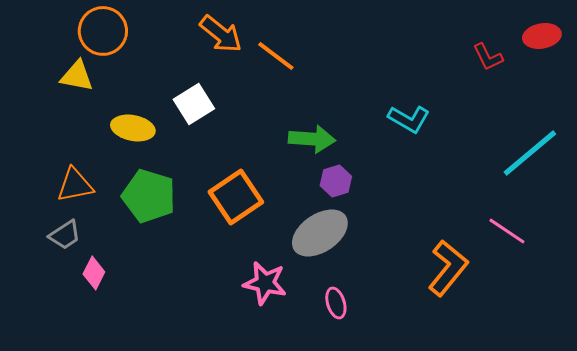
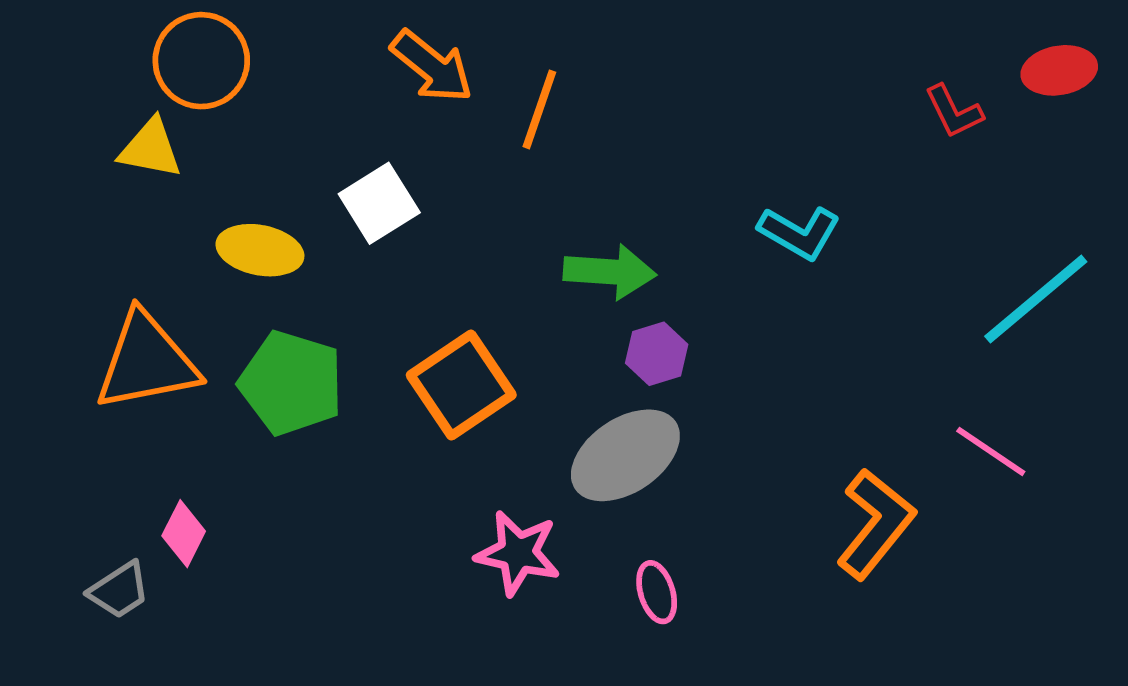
orange line: (276, 56) -> (539, 109), turned 72
orange triangle: (75, 185) -> (147, 362), size x1.5
gray trapezoid: (65, 235) -> (119, 590), moved

